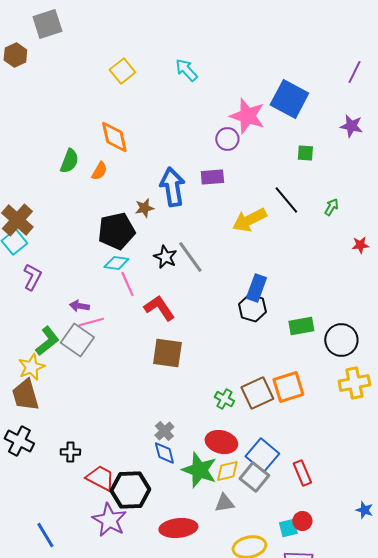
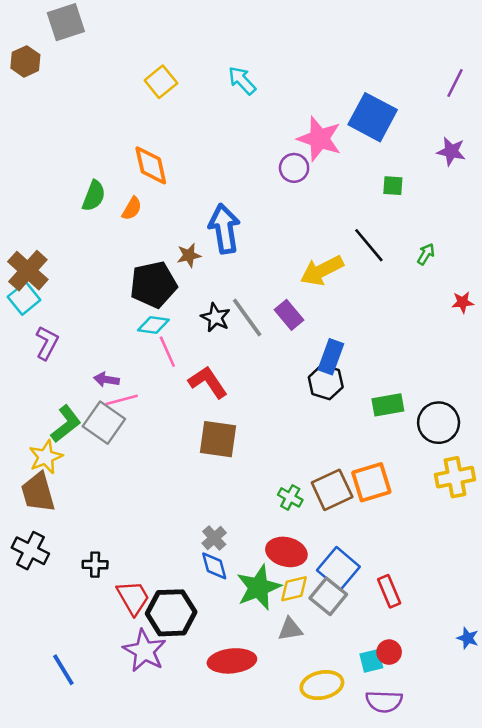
purple rectangle: (212, 177) -> (289, 315), moved, turned 55
green star: (199, 470) -> (259, 587), turned 30
red trapezoid: (100, 478) -> (133, 598), turned 32

